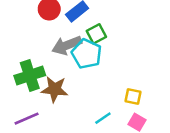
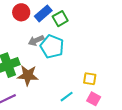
green square: (96, 34) -> (60, 19), moved
gray arrow: (67, 45) -> (36, 40), size x0.7

